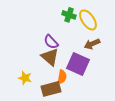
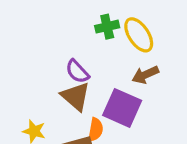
green cross: (69, 15) -> (107, 27), turned -32

